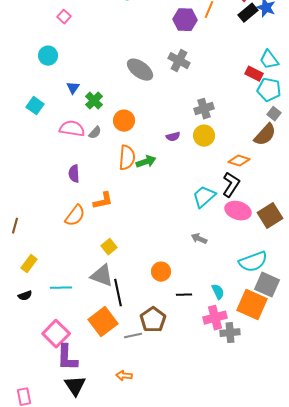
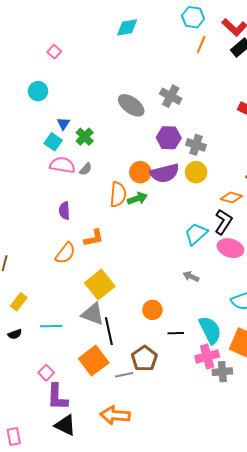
purple hexagon: (185, 20) -> (169, 138), moved
cyan square: (35, 106) -> (53, 142), moved
gray cross: (204, 109) -> (196, 145), turned 36
orange circle: (124, 121) -> (140, 172), moved
purple semicircle: (173, 137) -> (165, 173), size x2.0
yellow square: (109, 247) -> (100, 285), size x1.8
cyan semicircle: (218, 292) -> (210, 330), size x1.8
pink square: (56, 334) -> (46, 373), size x0.6
orange arrow: (124, 376) -> (115, 415), size x1.8
black triangle: (75, 386) -> (65, 425), turned -30

